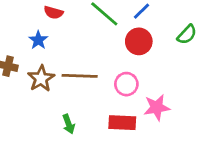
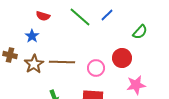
red circle: (139, 41) -> (122, 58), moved
pink star: (157, 107) -> (136, 85), moved

